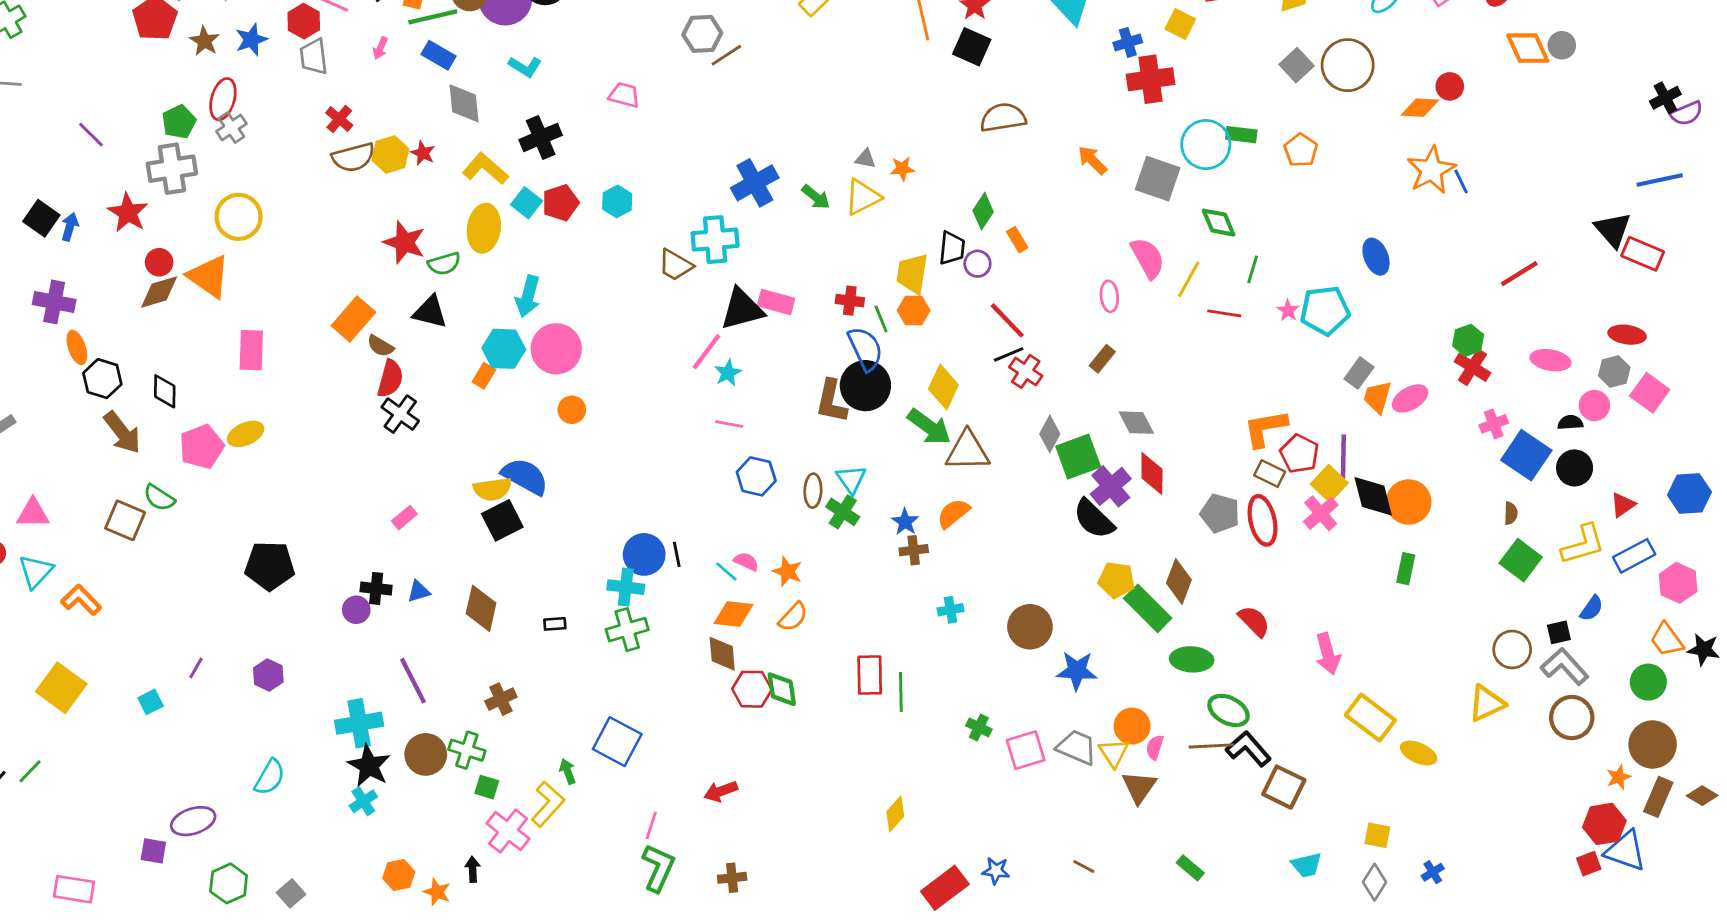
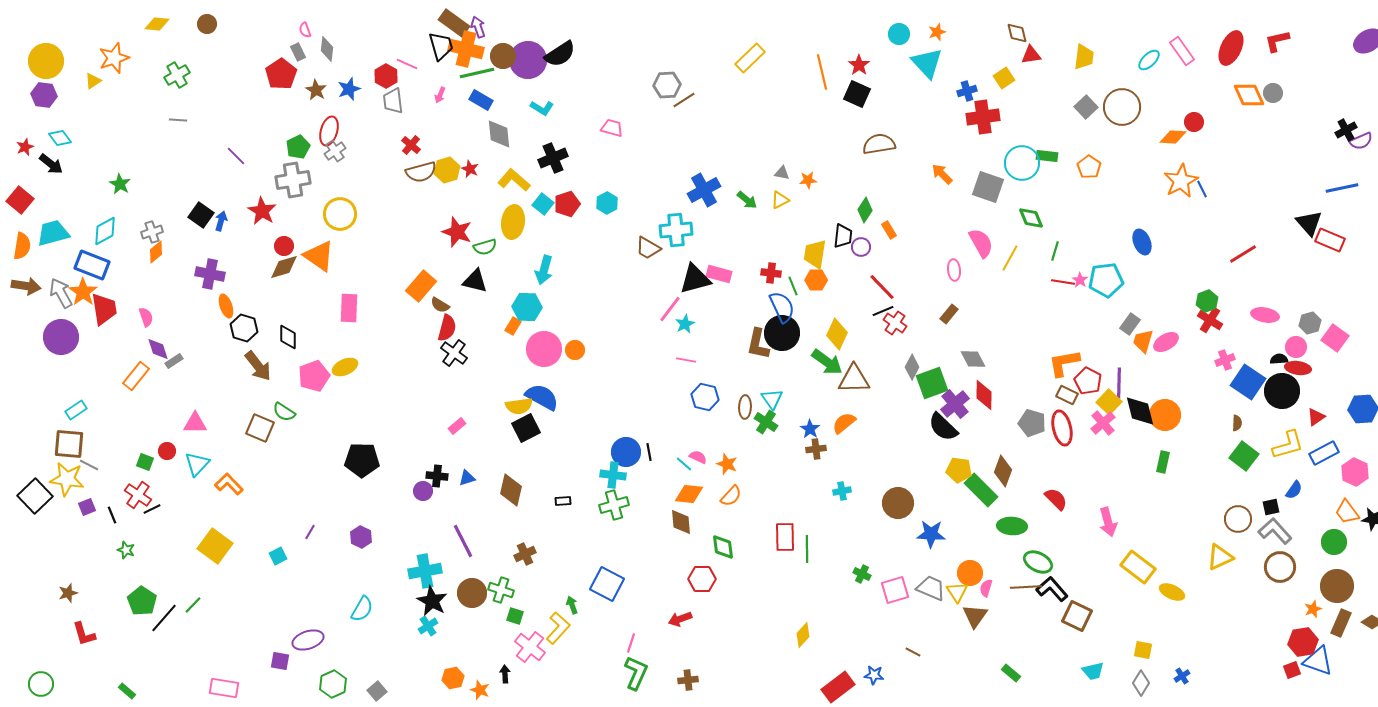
yellow square: (1180, 24) -> (1004, 78), turned 30
yellow triangle: (863, 197) -> (780, 200), size x0.7
red line: (1224, 313) -> (1063, 282), moved
red ellipse: (1627, 335) -> (1298, 368), moved
pink circle: (556, 349) -> (544, 349), moved
black circle: (1575, 468) -> (1282, 391), size x1.4
red hexagon: (752, 689) -> (702, 579), moved
brown line: (1084, 866) -> (913, 652), moved

